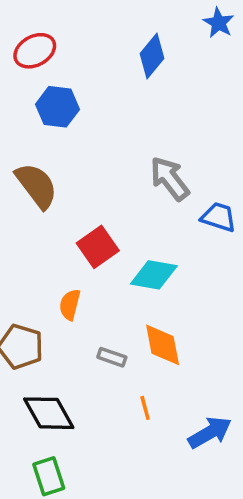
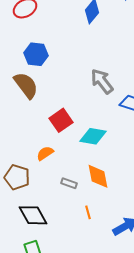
blue hexagon: (58, 107) -> (36, 54), moved
orange semicircle: (70, 305) -> (45, 153), turned 42

